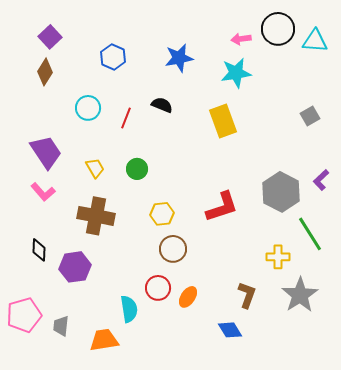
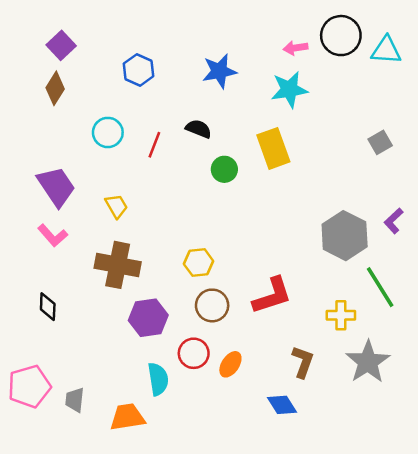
green circle: (137, 169) -> (224, 169), moved
red L-shape: (222, 207) -> (272, 296), moved
purple hexagon: (75, 267) -> (148, 318), moved

